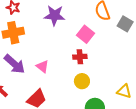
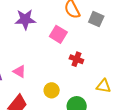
red cross: (80, 57) -> (76, 59), moved, turned 32
yellow circle: (82, 81) -> (52, 90), moved

